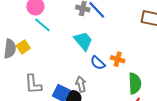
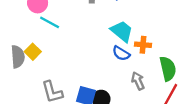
cyan trapezoid: (83, 41) -> (122, 31), moved
gray arrow: (81, 84) -> (138, 81), moved

